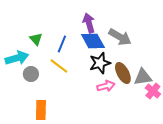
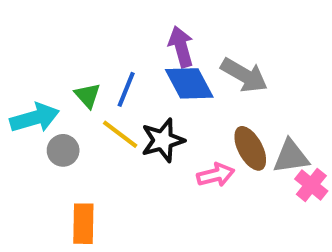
green triangle: (36, 39) -> (87, 95), moved
black star: (100, 63) -> (163, 140), moved

